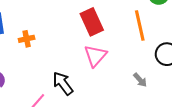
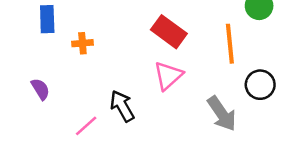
red rectangle: (92, 22) -> (169, 32), turned -36
gray arrow: (140, 80) -> (222, 114), size x1.8

